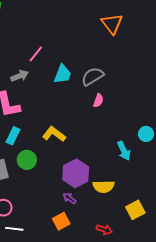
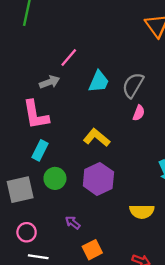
gray semicircle: (93, 76) -> (133, 85), turned -30
yellow L-shape: (54, 134) -> (97, 138), moved
purple hexagon: (76, 173) -> (98, 179), moved
purple arrow: (69, 198) -> (73, 223), moved

